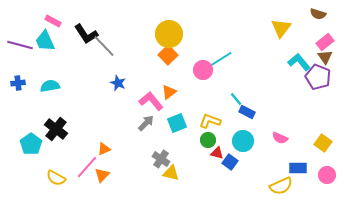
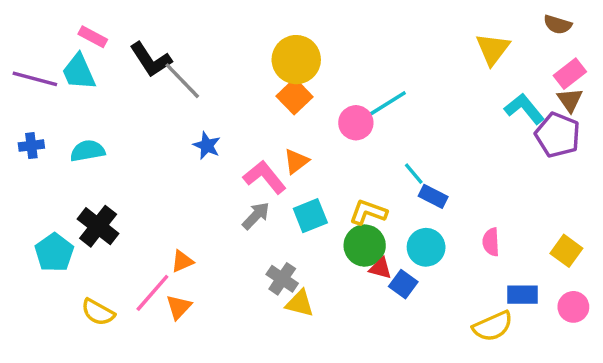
pink semicircle: (280, 138) -> (491, 242), turned 63
green circle: (208, 140) -> (365, 246), size x1.5

